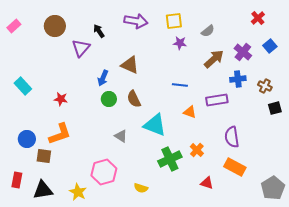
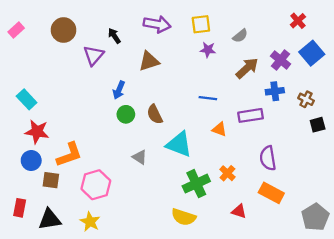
blue square: (270, 46) -> (312, 53), size x1.5
brown triangle: (130, 65) -> (149, 61), moved, turned -42
red star: (61, 99) -> (37, 132), moved, size x1.5
pink hexagon: (104, 172) -> (96, 185), moved
yellow semicircle: (141, 188) -> (184, 217), moved, size x1.5

